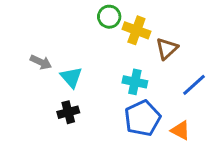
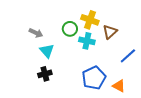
green circle: (109, 17) -> (70, 29), moved
gray arrow: (41, 62) -> (36, 33), moved
cyan cross: (135, 82) -> (87, 41), moved

